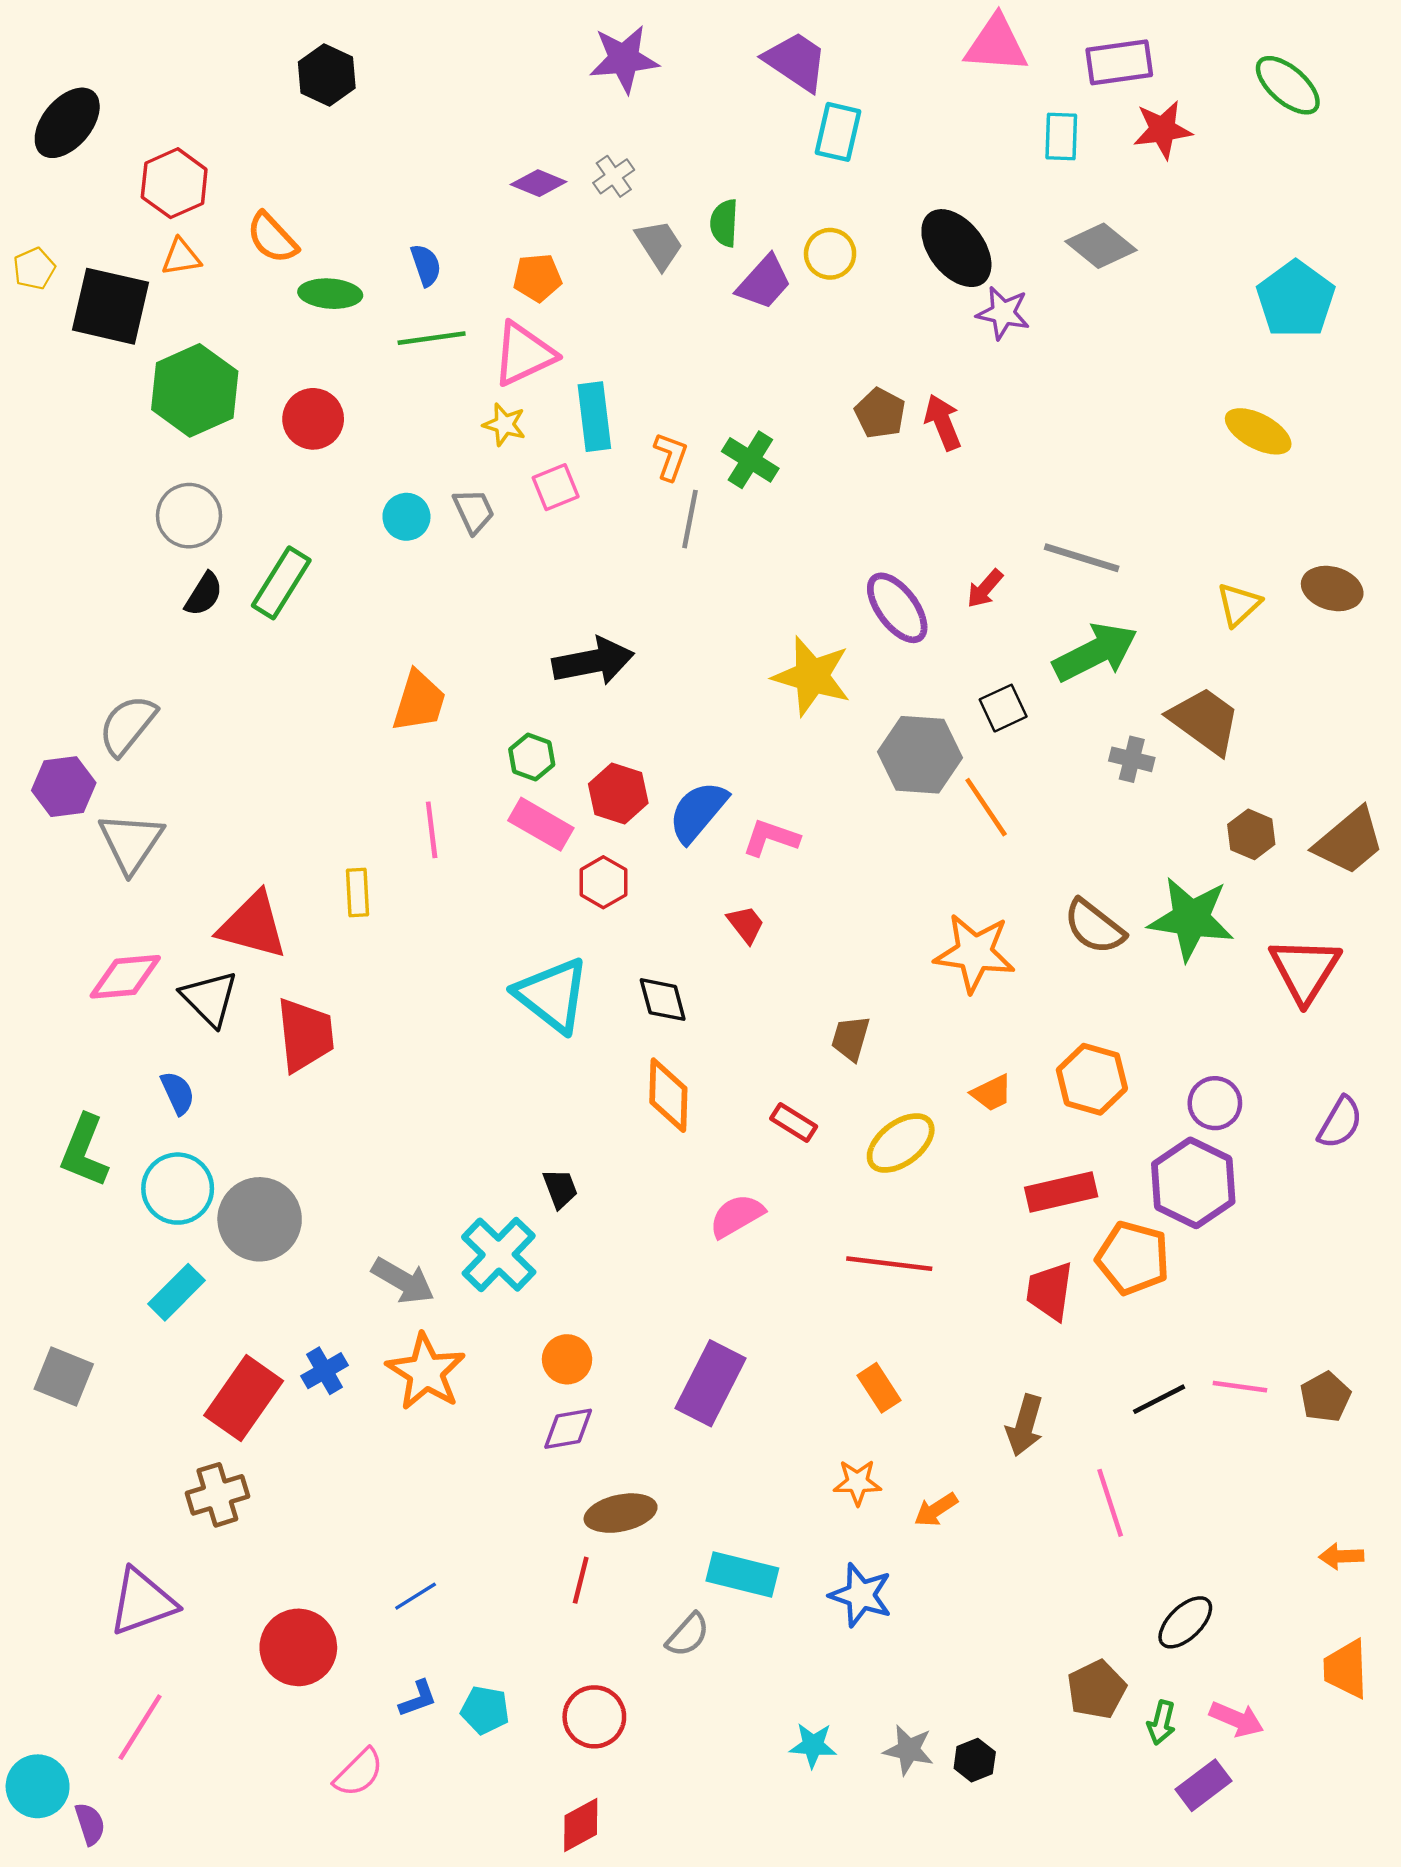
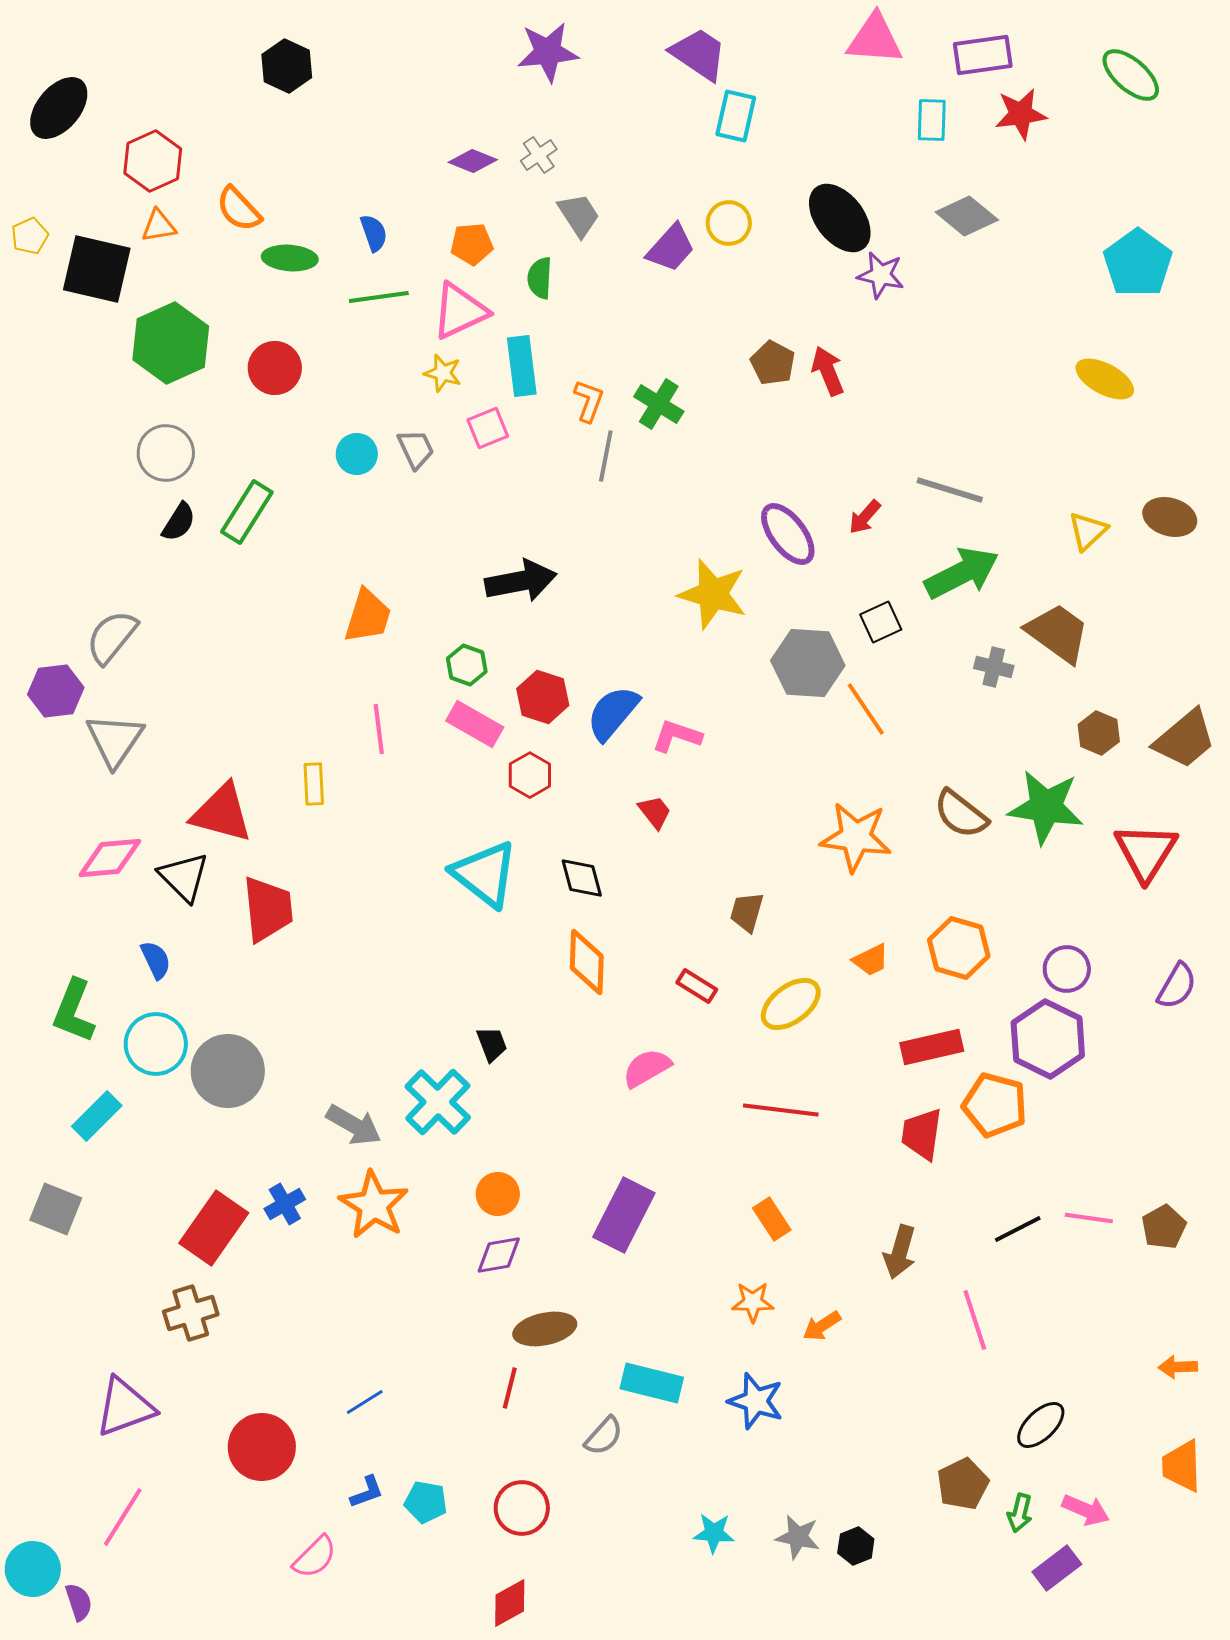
green semicircle: (724, 223) -> (540, 278), moved
cyan rectangle: (176, 1292) -> (97, 1116), moved

